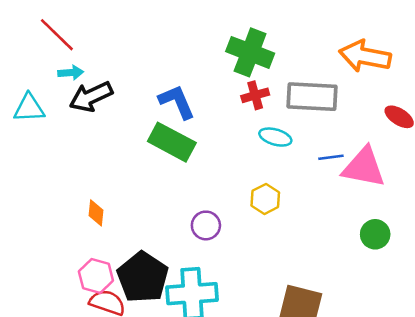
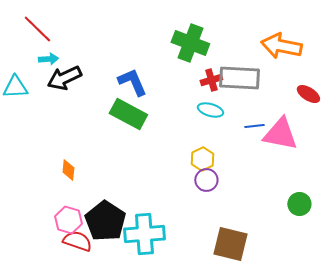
red cross: (255, 95) -> (211, 80), moved
purple circle: (206, 225) -> (206, 180), moved
green circle: (375, 234) -> (299, 204), moved

